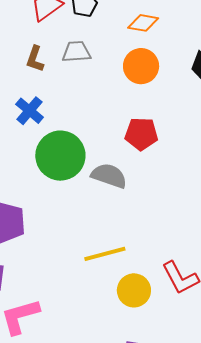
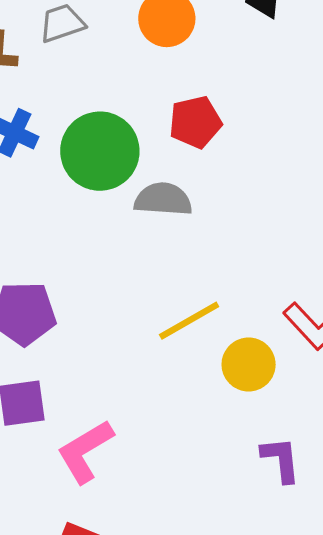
green circle: (60, 156) -> (100, 151), moved

